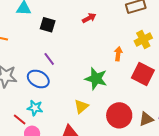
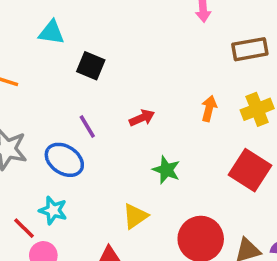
red arrow: (89, 18) -> (142, 118), moved
orange arrow: (118, 54) -> (209, 109), moved
green star: (96, 79) -> (166, 170), size x0.7

